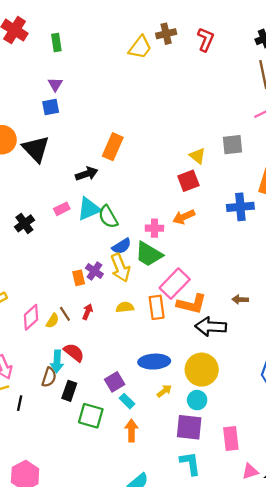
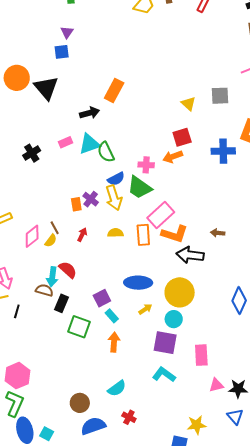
red square: (188, 181) -> (182, 137), moved
brown line: (65, 314) -> (55, 228), moved
brown semicircle: (49, 377) -> (44, 290), turned -96
cyan L-shape: (190, 463) -> (164, 375), turned -50

